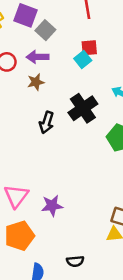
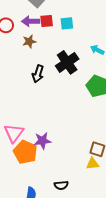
red square: (89, 48) -> (47, 21), moved
cyan square: (83, 60) -> (67, 23), turned 32
orange pentagon: (19, 236) -> (25, 152), moved, turned -30

